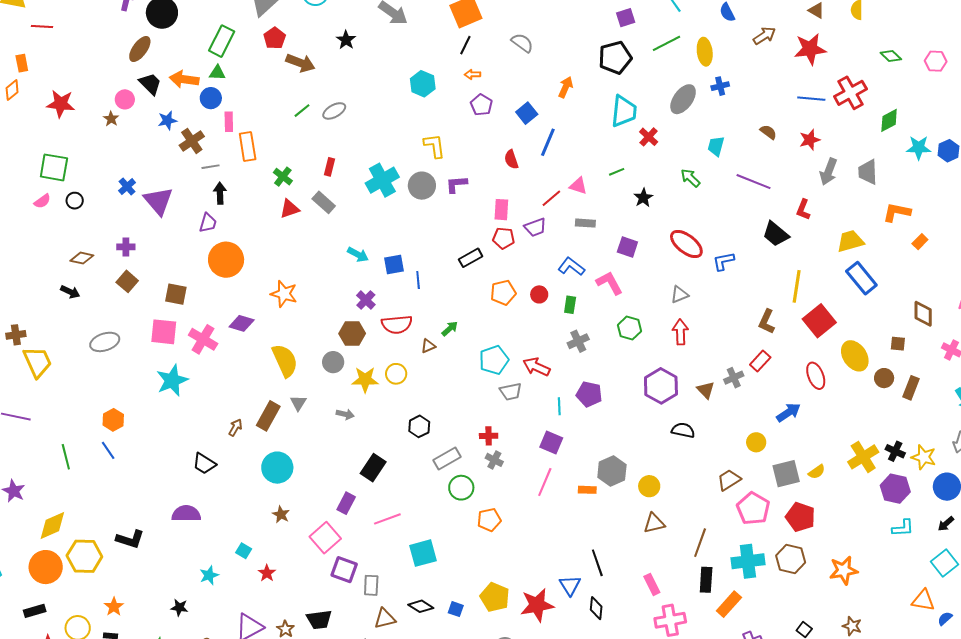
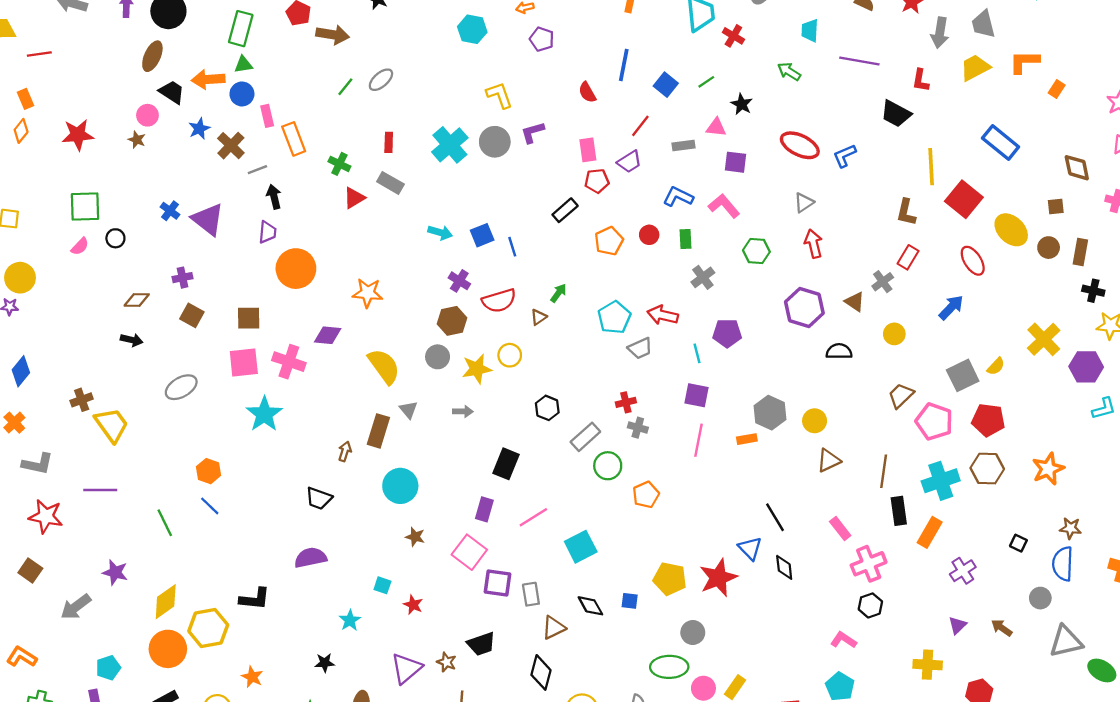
blue square: (527, 113) -> (666, 85), moved
pink triangle: (578, 186) -> (716, 127), moved
yellow trapezoid: (850, 241) -> (975, 68), moved
yellow circle: (756, 442) -> (894, 334), moved
black cross: (895, 451) -> (1093, 291), moved
black diamond: (421, 606) -> (590, 606), turned 40

